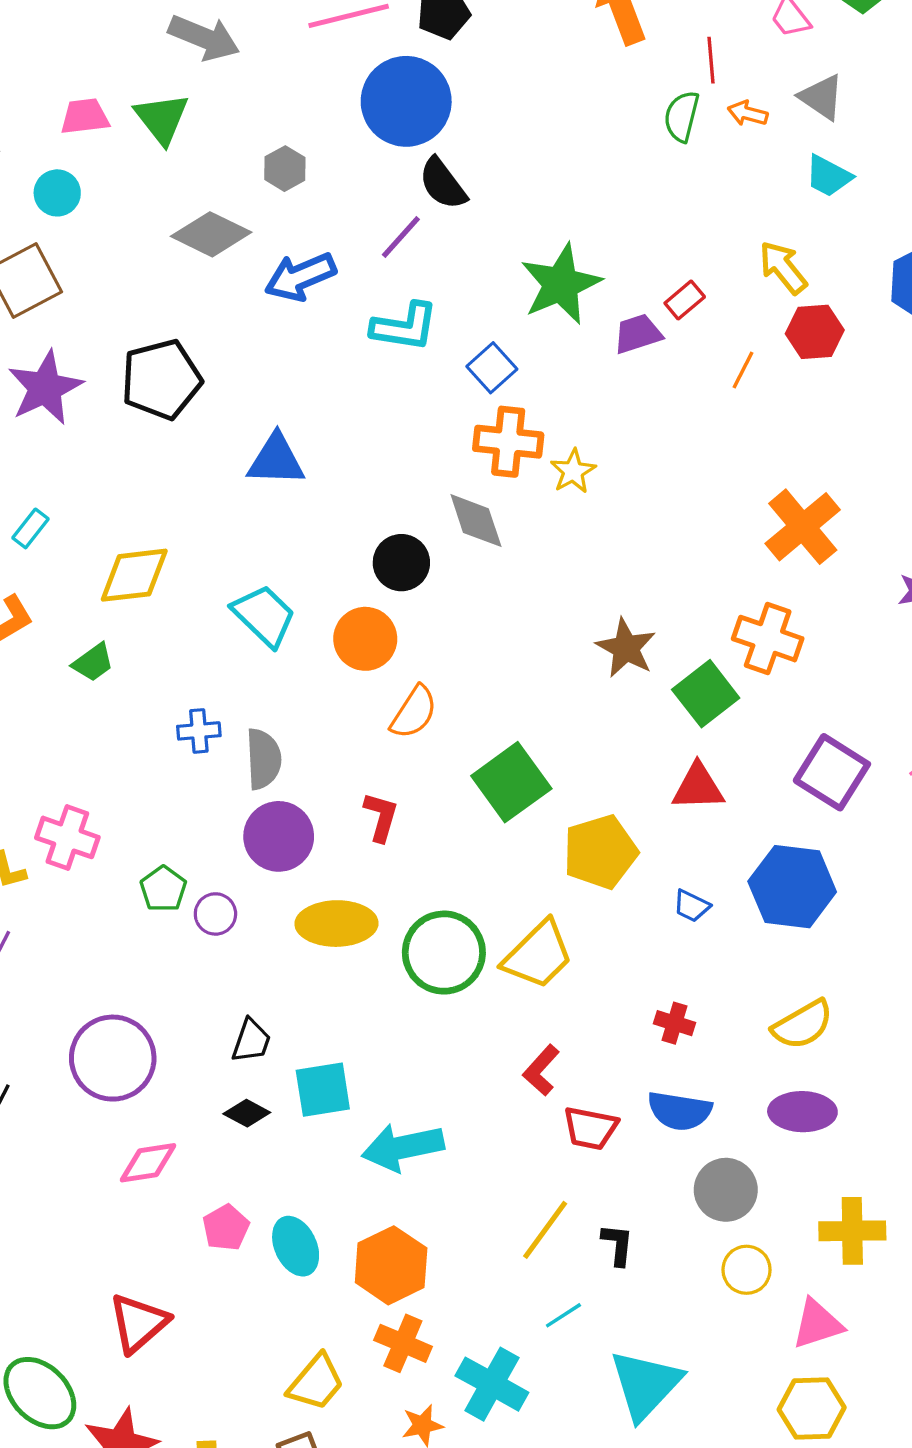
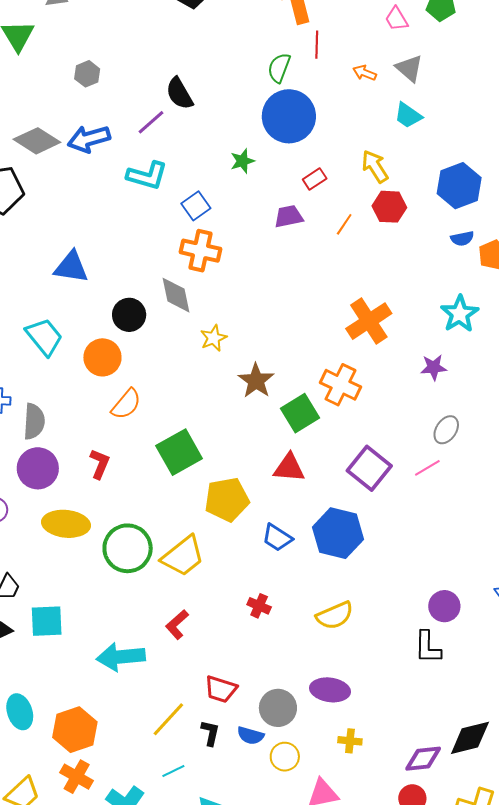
red line: (711, 60) -> (317, 45), moved
blue circle: (406, 101) -> (289, 116), moved
green semicircle: (682, 116) -> (279, 68), moved
gray diamond: (211, 234) -> (37, 141), moved
green star: (561, 284) -> (242, 161), size x0.5
purple trapezoid: (638, 334) -> (289, 216), moved
blue triangle: (276, 460) -> (71, 267), moved
yellow star: (573, 471) -> (214, 338), moved
blue trapezoid: (692, 906) -> (277, 538), size x1.4
blue semicircle: (680, 1111) -> (250, 736), moved, size x0.7
purple ellipse: (802, 1112) -> (330, 690), moved
red trapezoid: (590, 1128) -> (221, 689), moved
cyan arrow: (403, 1147) -> (121, 657), moved
yellow cross: (852, 1231) -> (350, 741), size x0.6

